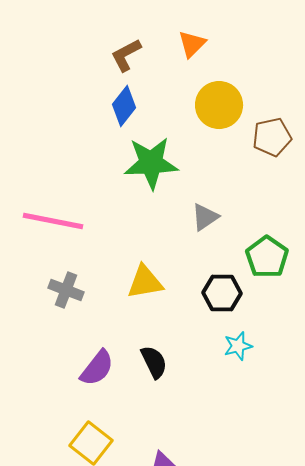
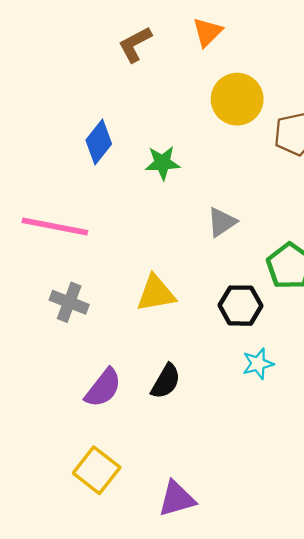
blue diamond: (124, 106) -> (99, 142), moved
green star: (151, 163) -> (162, 163), size x0.6
black semicircle: (154, 362) -> (166, 381), turned 56

